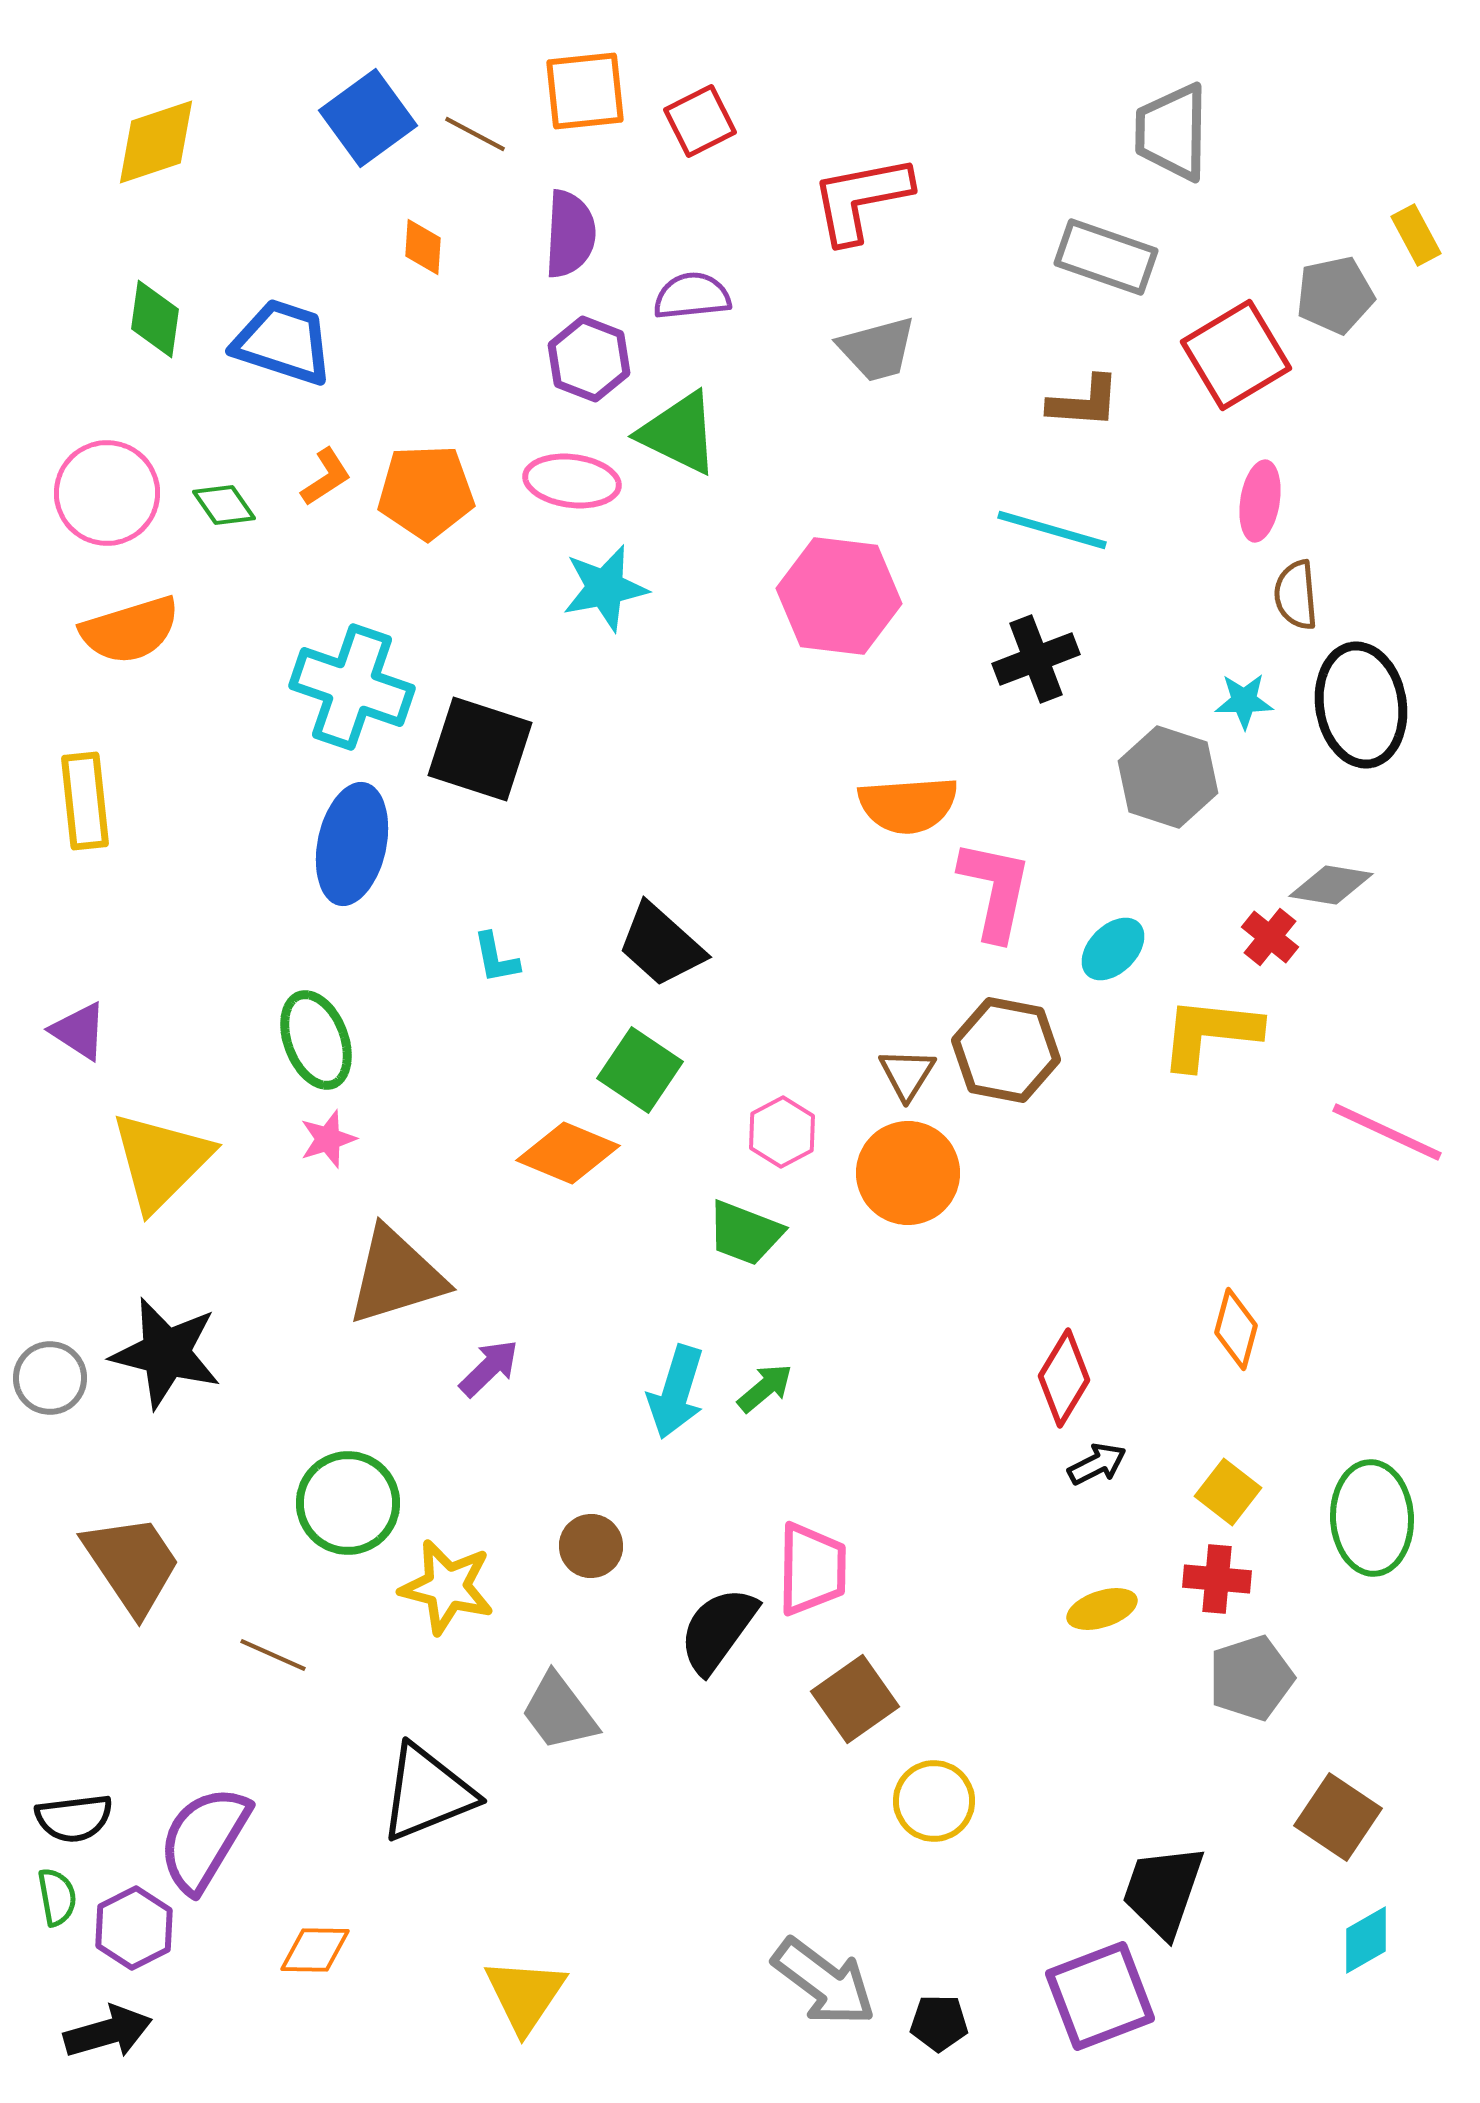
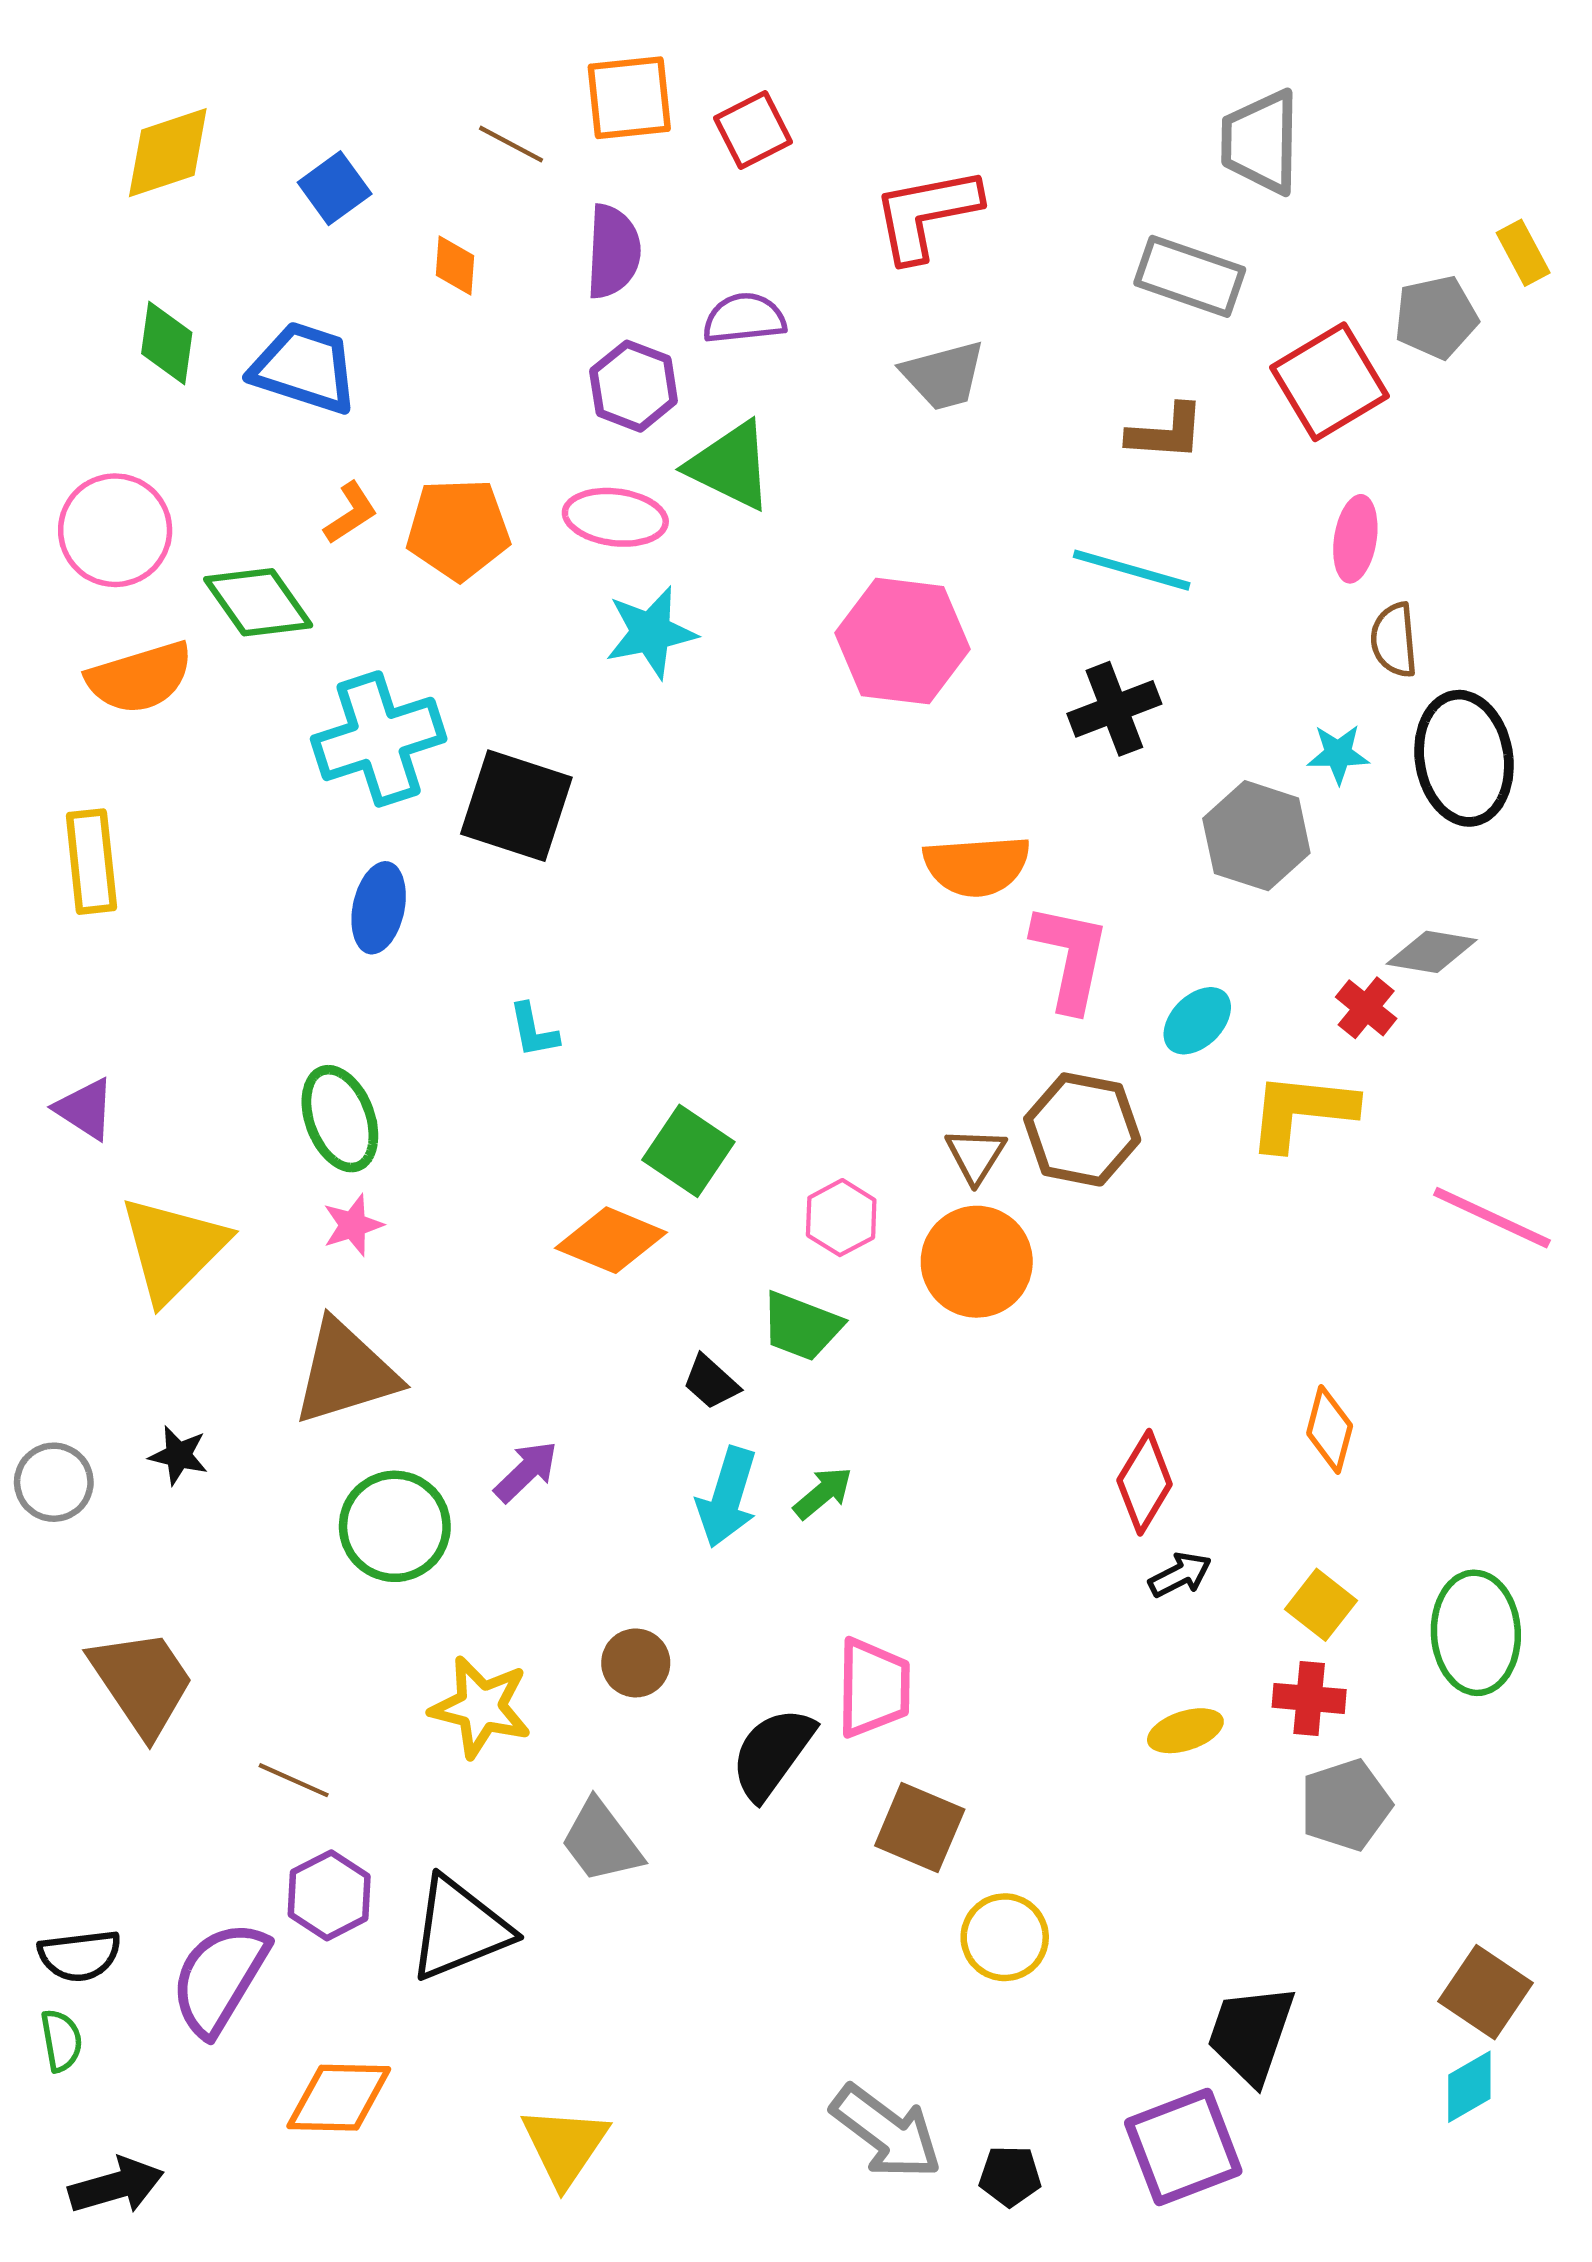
blue square: (368, 118) -> (335, 188), moved, size x0.7
green diamond: (224, 505) -> (258, 602), moved, size x1.6
cyan cross: (352, 687) -> (379, 739), turned -37
blue ellipse: (352, 844) -> (379, 908), size x0.7
black trapezoid: (661, 945) -> (711, 1382), moved, size x0.6
brown triangle: (396, 1276) -> (345, 1372), moved
black star: (166, 1353) -> (179, 1455), size x0.5
green circle: (348, 1503) -> (395, 1526), moved
brown square: (855, 1699) -> (920, 1828), turned -32
brown square: (1338, 1817) -> (1486, 1992), moved
purple hexagon: (134, 1928) -> (329, 1895), moved
orange diamond: (315, 1950) -> (339, 2098), size x1.4

